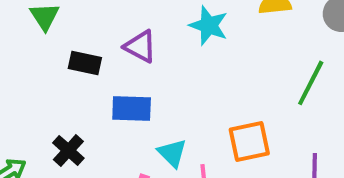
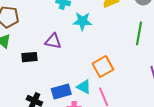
blue rectangle: (132, 108) -> (61, 91), moved
orange square: (249, 142) -> (103, 67), moved

